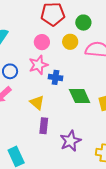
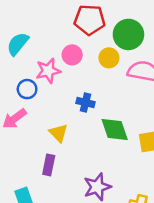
green circle: (83, 23) -> (128, 34), size x1.5
pink star: (38, 65) -> (48, 71), moved
purple rectangle: (44, 126) -> (49, 165), moved

